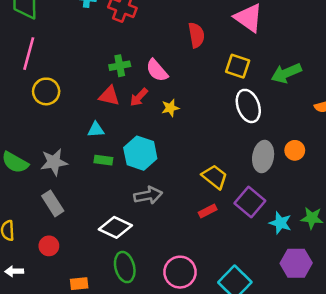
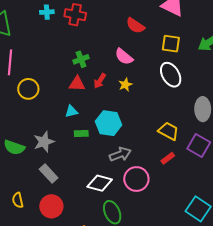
red semicircle: (196, 35) -> (135, 26), turned 144
pink semicircle: (157, 70) -> (124, 57), moved
white ellipse: (248, 106) -> (171, 75), moved
red circle: (49, 246) -> (51, 206), size x1.5
pink circle: (180, 272) -> (136, 179), moved

